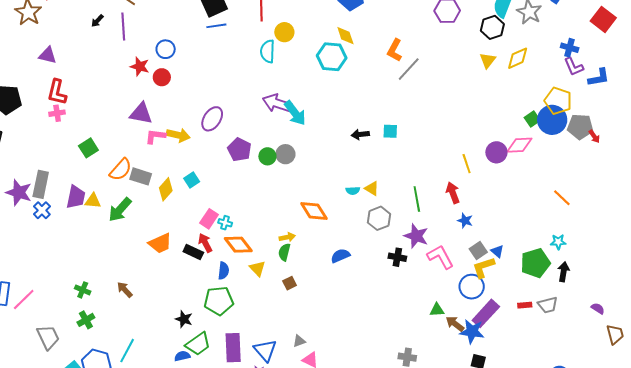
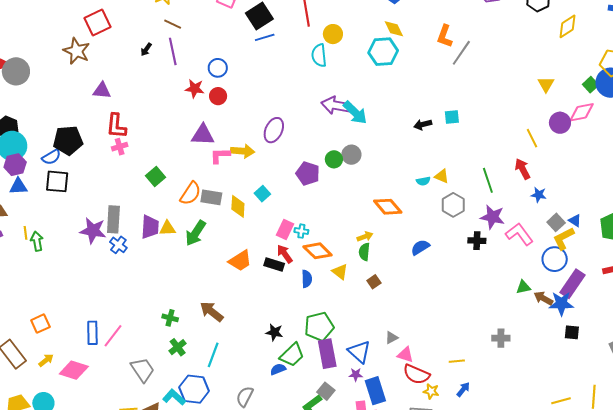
yellow triangle: (488, 60) -> (546, 84), moved
purple pentagon: (239, 150) -> (308, 173), moved
yellow diamond: (166, 189) -> (238, 206), turned -30
brown arrow: (125, 290) -> (212, 312), size x1.4
green pentagon: (219, 301) -> (319, 327), moved
cyan line: (127, 351) -> (213, 355), moved

